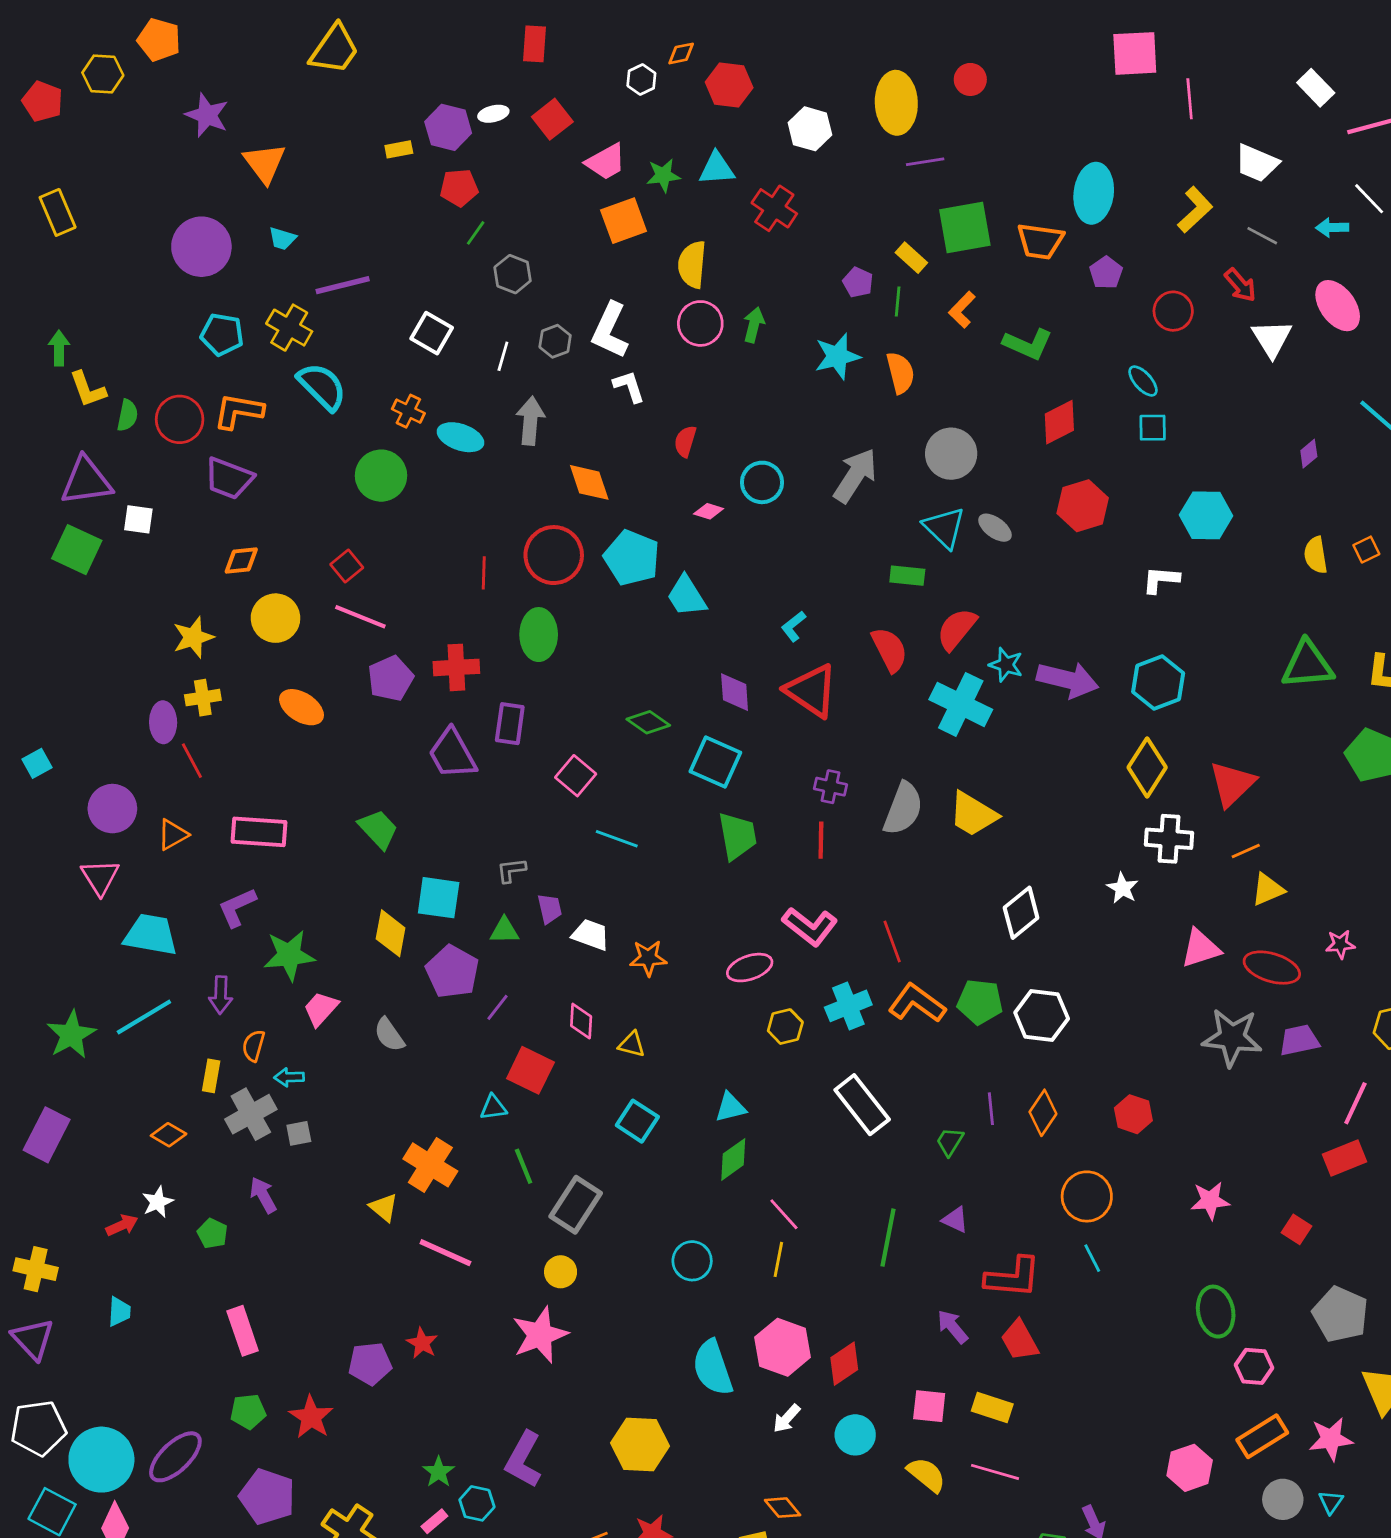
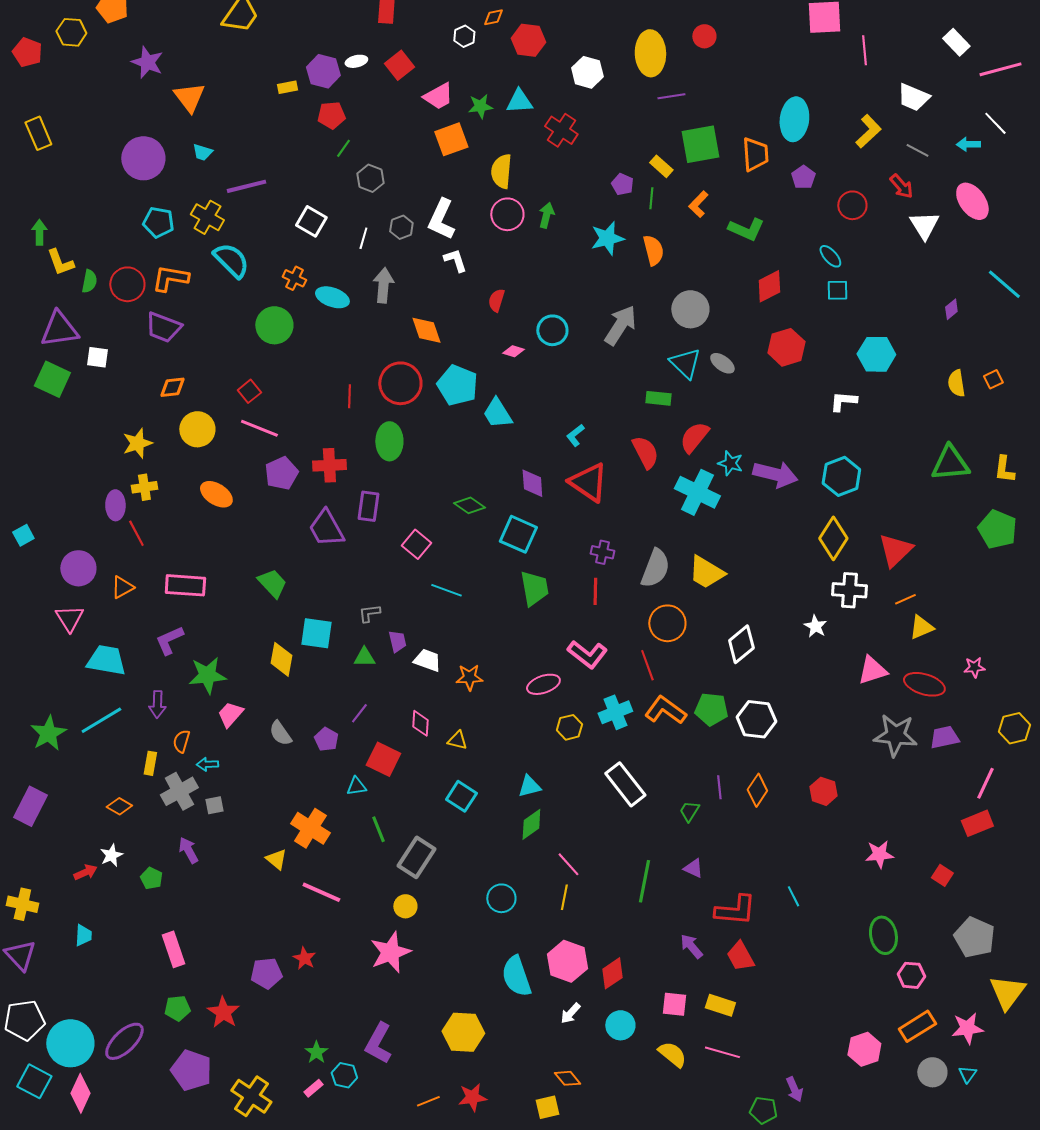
orange trapezoid: (1040, 241) -> (755, 154), turned -102
purple pentagon: (452, 972) -> (326, 739), moved, size x0.6
orange circle: (1087, 1196) -> (667, 623), moved

